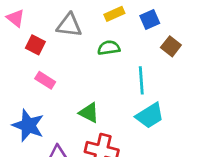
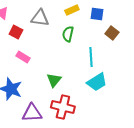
blue square: (150, 20) -> (97, 14), turned 32
green semicircle: (109, 48) -> (68, 34), turned -70
green triangle: (89, 113) -> (54, 80), turned 42

